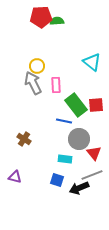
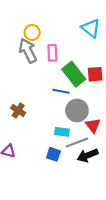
gray line: (92, 175) -> (77, 143), moved
black arrow: (79, 188) -> (88, 155), moved

